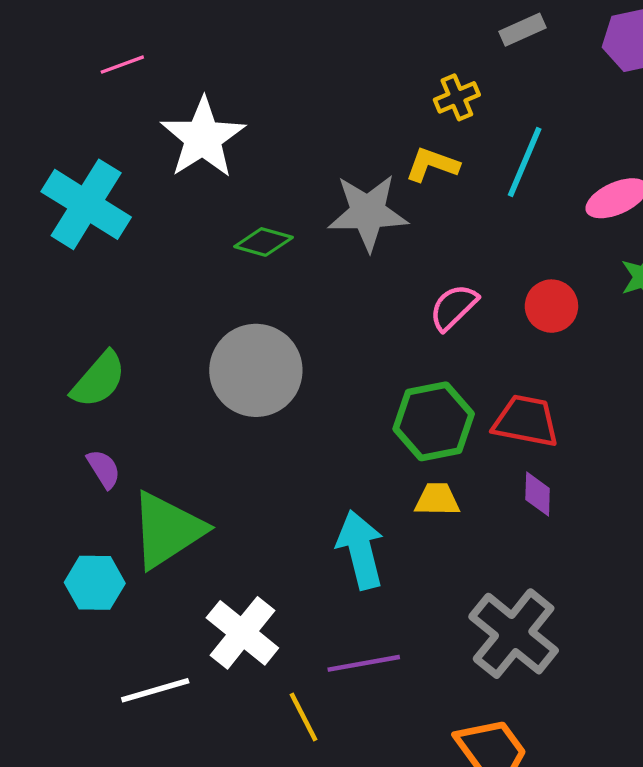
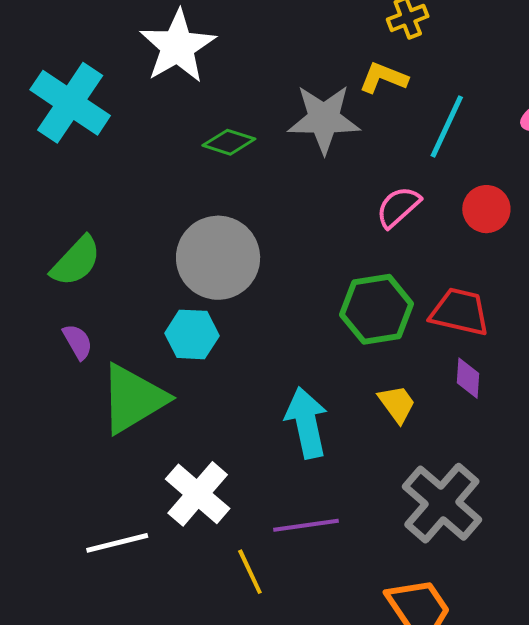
cyan line: (525, 162) -> (447, 127), moved
yellow trapezoid: (437, 499) -> (397, 404), moved, turned 51
cyan hexagon: (95, 583) -> (192, 334), moved

